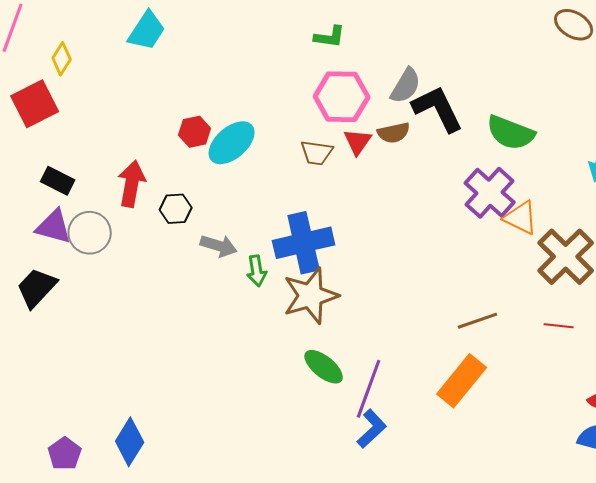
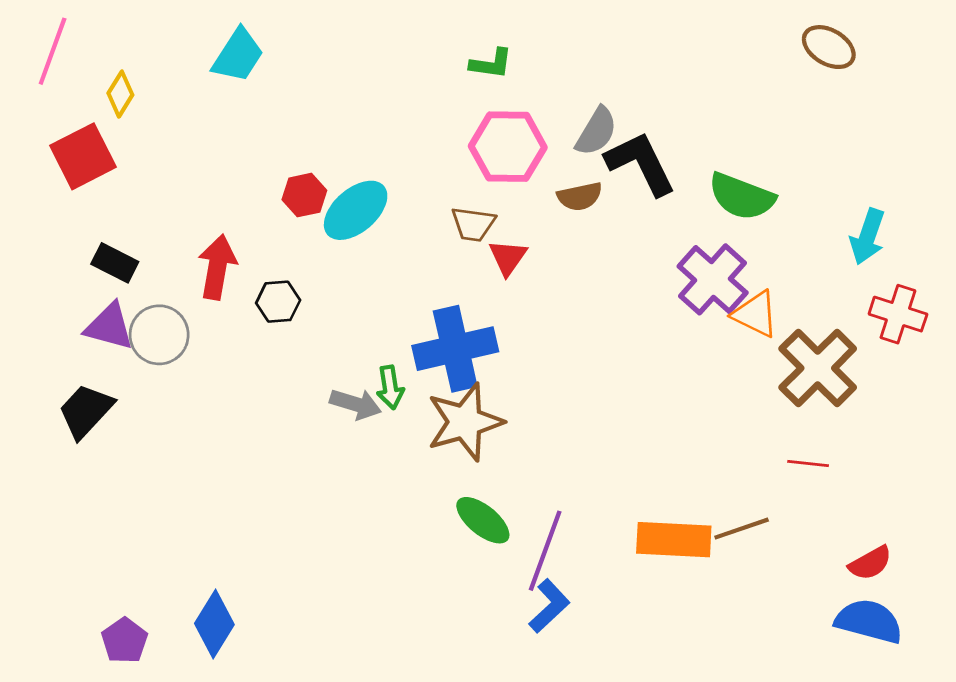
red triangle: (358, 142) -> (508, 257), moved
gray arrow: (219, 246) -> (356, 404), moved
brown line: (478, 321) -> (742, 529), moved
orange rectangle: (462, 381) -> (674, 540), turned 54

